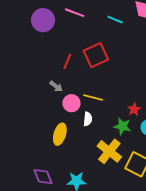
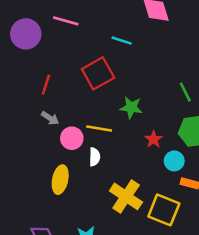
cyan line: (115, 20) -> (122, 41), moved
red line: (67, 61) -> (46, 85), moved
green star: (122, 126) -> (131, 107), moved

